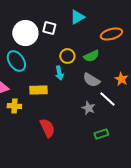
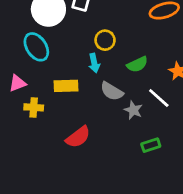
green semicircle: (91, 56) -> (137, 64), moved
gray semicircle: (91, 80) -> (112, 91), moved
red semicircle: (47, 128) -> (78, 137), turned 78

